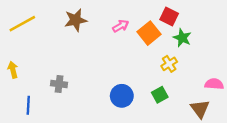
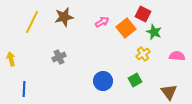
yellow line: (22, 24) -> (32, 22), moved, turned -35
gray cross: (59, 84) -> (59, 57), moved, turned -32
pink semicircle: (214, 84) -> (177, 56), moved

